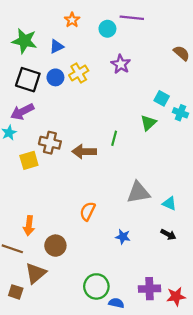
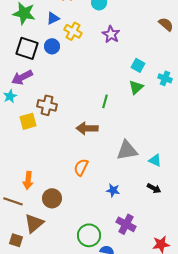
yellow cross: (79, 73) -> (73, 31), moved, turned -30
cyan square: (162, 98) -> (138, 65), moved
brown arrow: (84, 152) -> (87, 128), moved
purple cross: (149, 289) -> (126, 224), moved, turned 30

